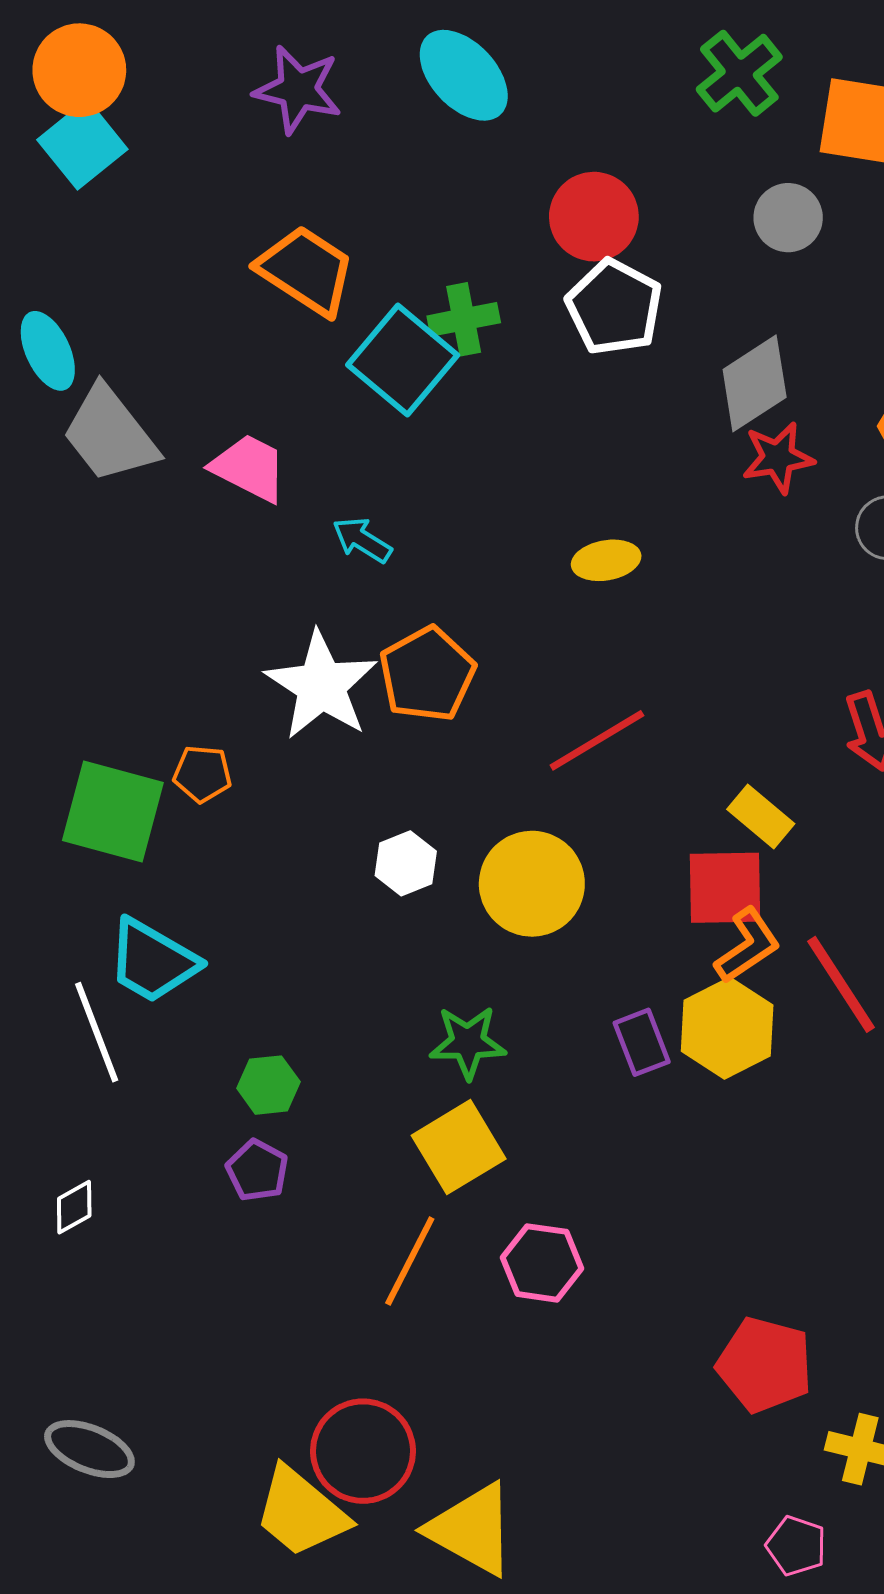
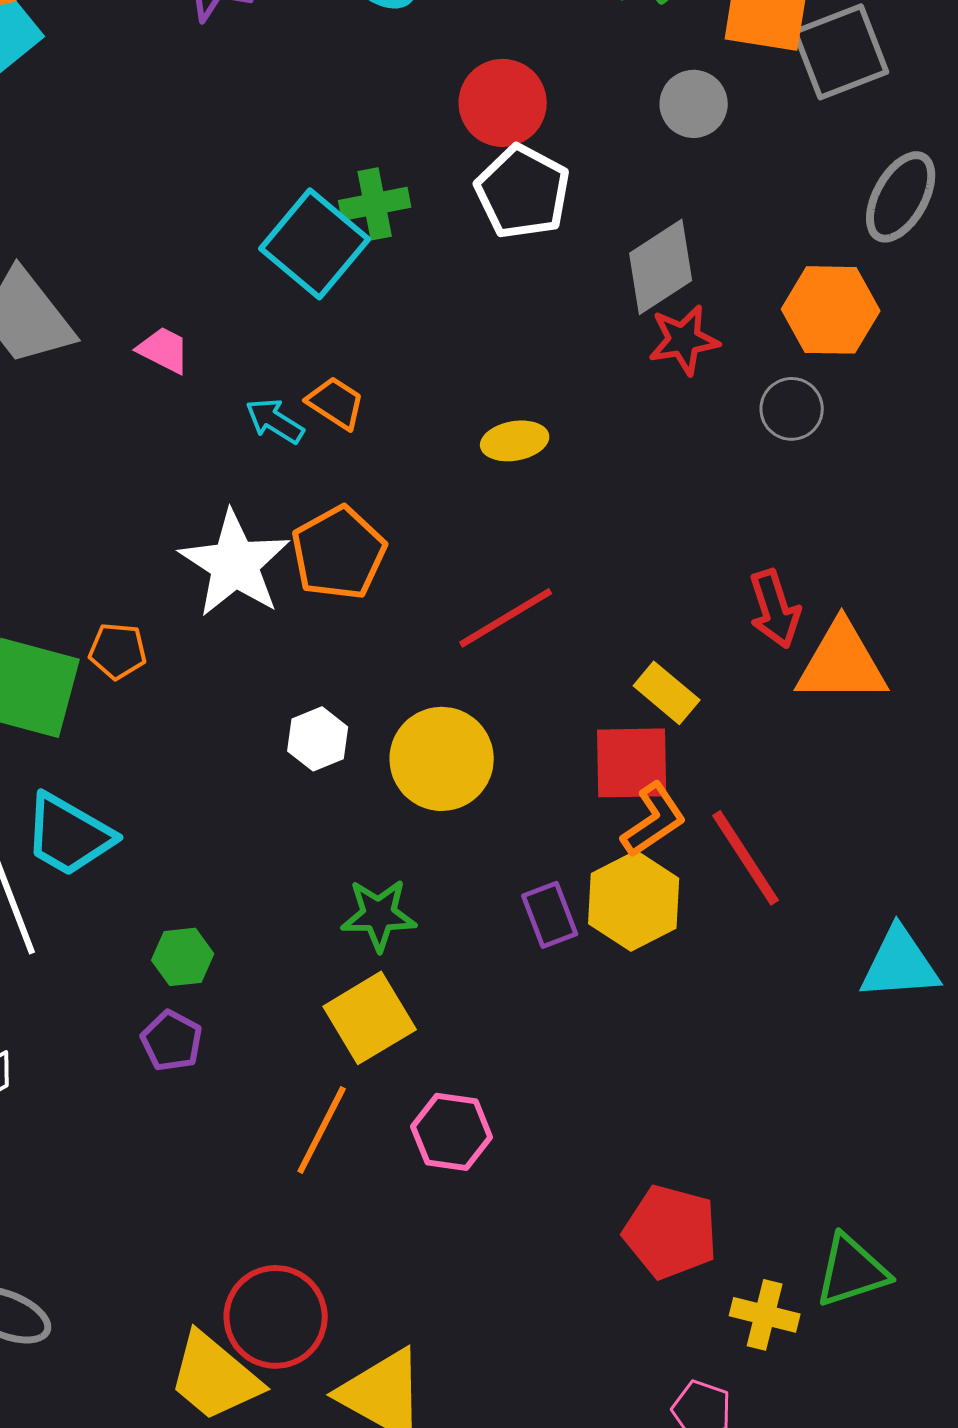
orange trapezoid: (306, 271) -> (336, 403), moved, size x0.6
pink trapezoid: (249, 468) -> (164, 350), size x0.7

